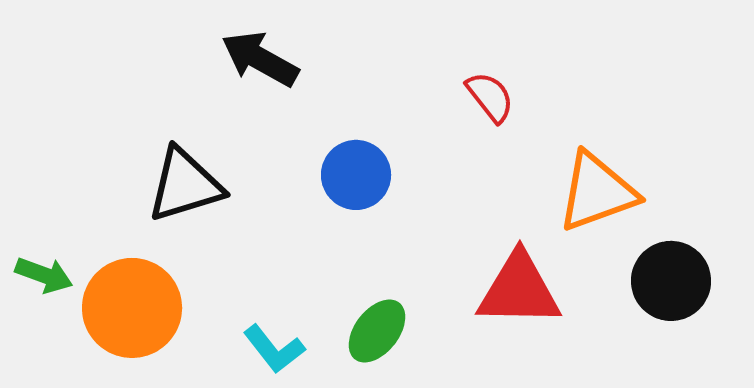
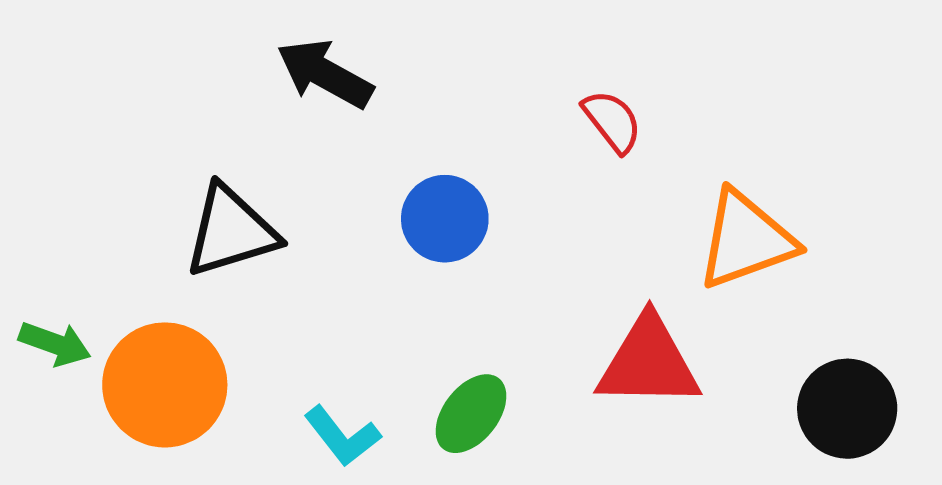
black circle: (671, 281) -> (847, 409), moved

